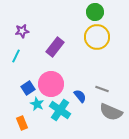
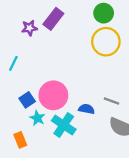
purple star: (22, 31) -> (29, 28), moved
purple rectangle: (55, 47) -> (53, 19), moved
blue semicircle: (80, 96) -> (86, 109), turned -40

